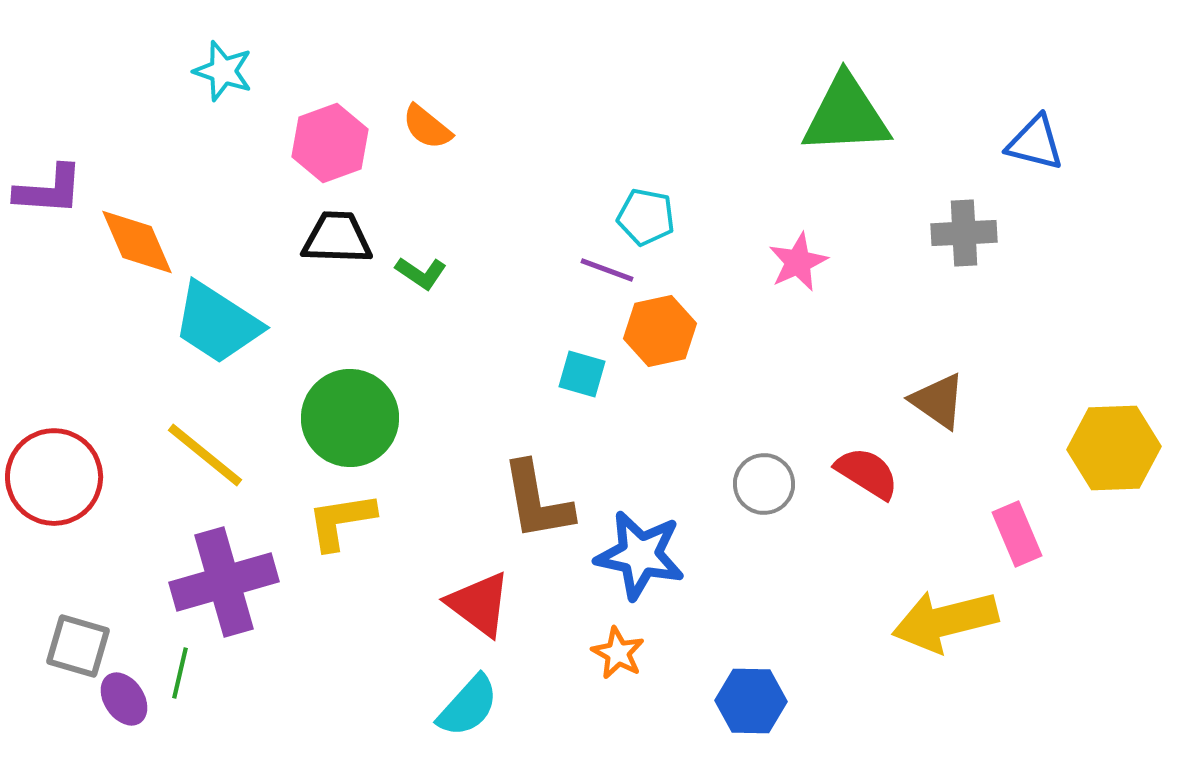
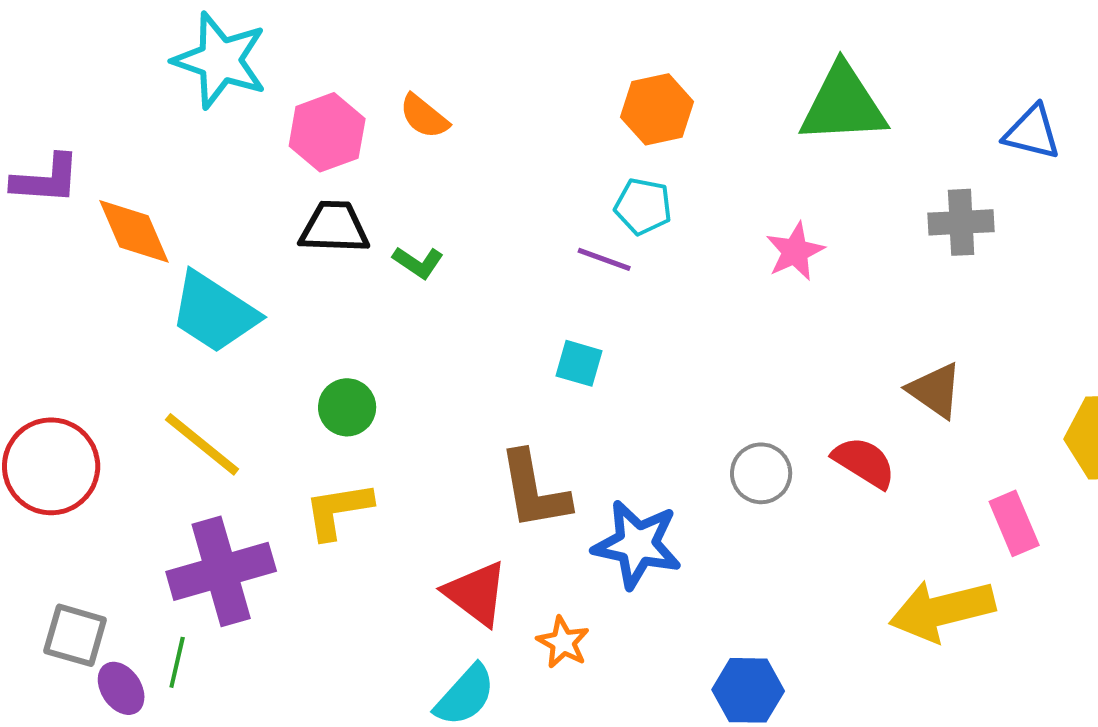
cyan star: (223, 71) -> (220, 60), size x1.6
orange hexagon: (660, 331) -> (657, 109), moved
green circle: (350, 418) -> (347, 407), size x0.6
orange star: (618, 653) -> (563, 642), moved

